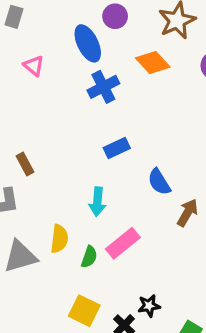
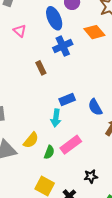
blue rectangle: (117, 148) -> (67, 99), moved
brown rectangle: (25, 164) -> (41, 68), moved
yellow semicircle: (59, 239) -> (31, 140), turned 30
black star: (149, 306) -> (91, 176), moved

